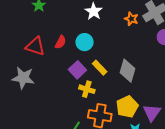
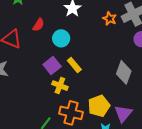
red semicircle: (60, 42) -> (38, 25), moved
gray diamond: (127, 71) -> (124, 72), moved

